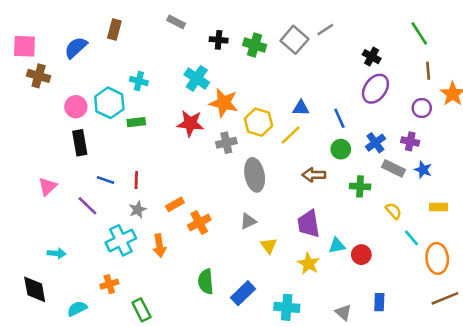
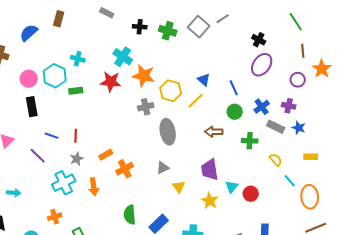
blue triangle: (301, 108) -> (204, 80), turned 40
red star: (190, 123) -> (111, 82), moved
cyan triangle: (337, 246) -> (232, 187), turned -40

